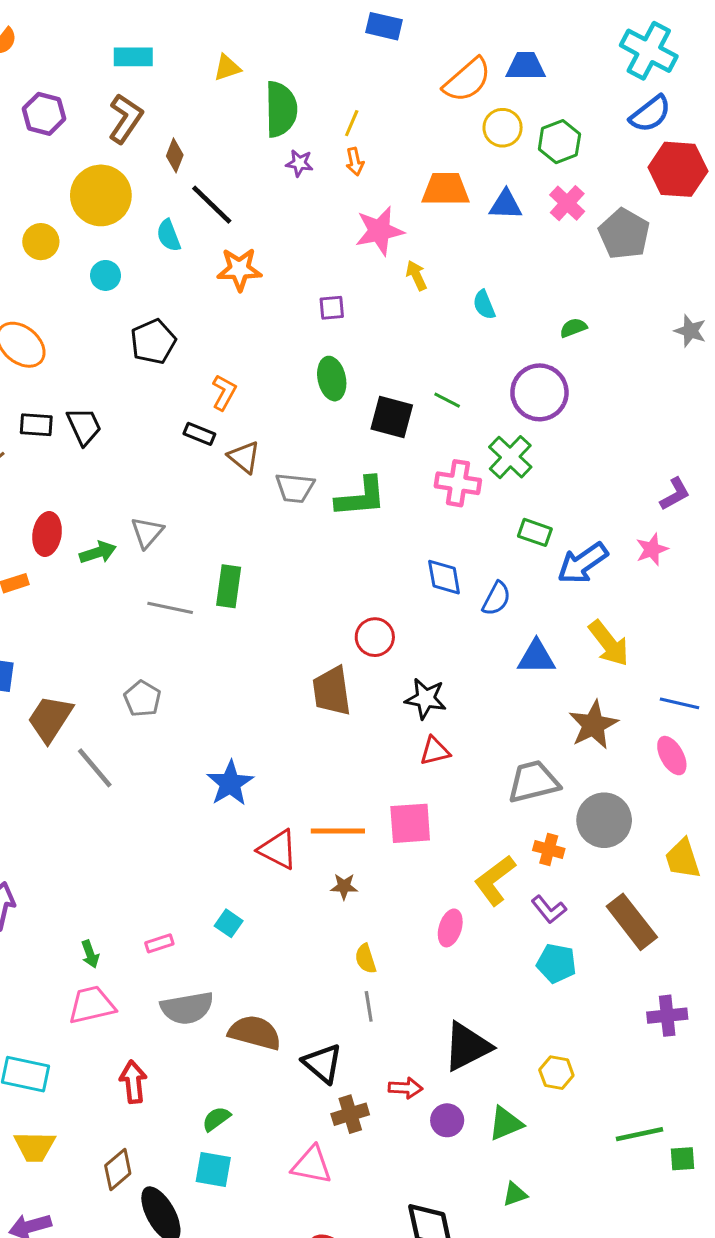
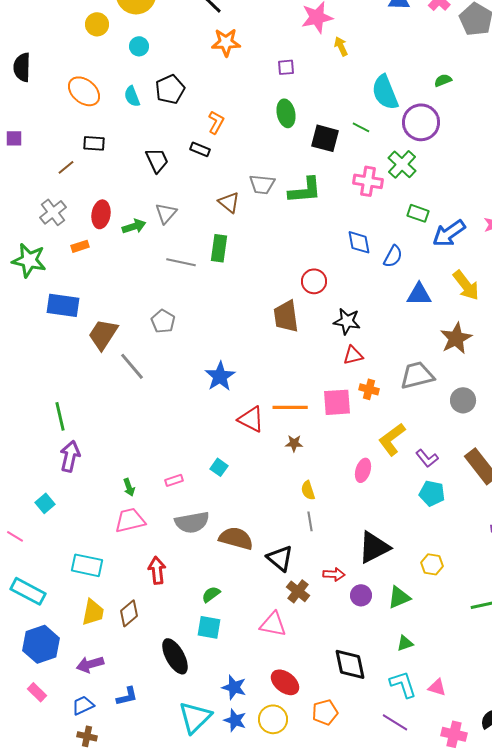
cyan semicircle: (169, 235) -> (132, 96), moved
cyan semicircle: (484, 305) -> (385, 92), moved, size x1.8
black trapezoid: (84, 426) -> (157, 160), moved
brown triangle: (244, 457) -> (229, 202), moved
gray circle: (604, 820) -> (463, 400), size x0.7
orange cross: (549, 849) -> (369, 389), moved
brown cross: (350, 1114) -> (298, 591), turned -35
yellow trapezoid: (35, 1146) -> (93, 612), turned -80
brown diamond: (118, 1170) -> (129, 613), moved

